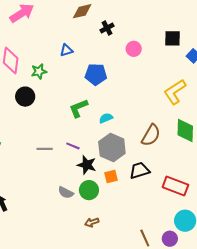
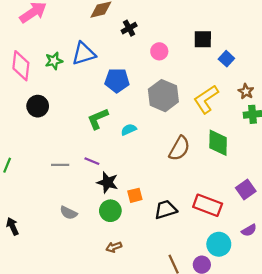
blue triangle: (66, 50) -> (84, 54), size x1.6
green star: (39, 71) -> (54, 61), moved
gray hexagon: (112, 148) -> (163, 96), moved
black trapezoid: (139, 170) -> (166, 210), moved
gray semicircle: (66, 193) -> (69, 213), moved

